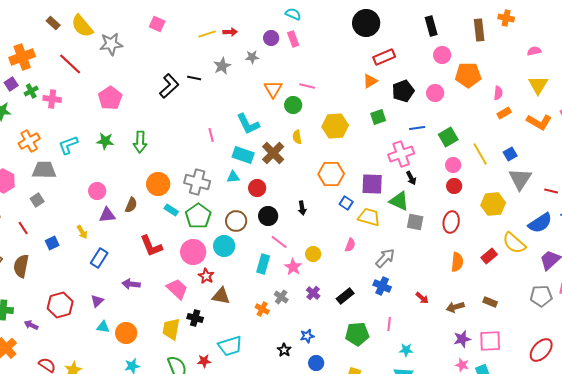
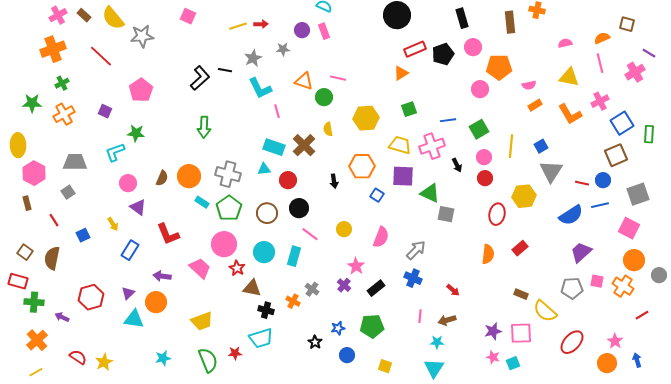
purple square: (11, 84) -> (105, 111), moved, turned -32
yellow triangle: (538, 85) -> (569, 77), turned -50
orange triangle: (273, 89) -> (304, 81), turned -42
black pentagon: (403, 91) -> (443, 54), moved
pink circle: (435, 93) -> (480, 89), moved
pink semicircle: (498, 93) -> (529, 85), turned 72
pink cross: (52, 99) -> (58, 15), moved, turned -36
orange L-shape: (539, 122) -> (570, 114), turned 30
cyan L-shape: (248, 124) -> (260, 88), moved
pink line: (211, 135) -> (277, 111), moved
orange cross: (29, 141) -> (64, 114), moved
green arrow: (140, 142) -> (204, 127), moved
cyan L-shape: (68, 145) -> (115, 152), moved
yellow line: (480, 154) -> (511, 146), turned 35
black arrow: (411, 178) -> (457, 165), moved
brown semicircle: (131, 205) -> (162, 178), moved
black arrow: (302, 208) -> (334, 181), moved
purple triangle: (107, 215) -> (138, 207), turned 42
yellow trapezoid: (369, 217) -> (400, 145), moved
red ellipse: (451, 222) -> (497, 214), moved
yellow semicircle: (514, 243) -> (545, 311), moved
pink semicircle: (350, 245) -> (381, 237), size x1.5
red L-shape: (151, 246) -> (168, 234), moved
cyan circle: (224, 246) -> (264, 252), moved
yellow circle: (313, 254) -> (344, 229), moved
pink star: (293, 267) -> (356, 266), moved
pink trapezoid: (177, 289) -> (200, 268), moved
brown arrow: (455, 307) -> (447, 320), moved
black cross: (195, 318) -> (266, 310), moved
cyan triangle: (103, 327) -> (134, 319), size x1.5
yellow trapezoid: (171, 329) -> (202, 321), turned -120
orange circle: (126, 333) -> (156, 302), moved
green pentagon: (357, 334) -> (372, 326), moved

